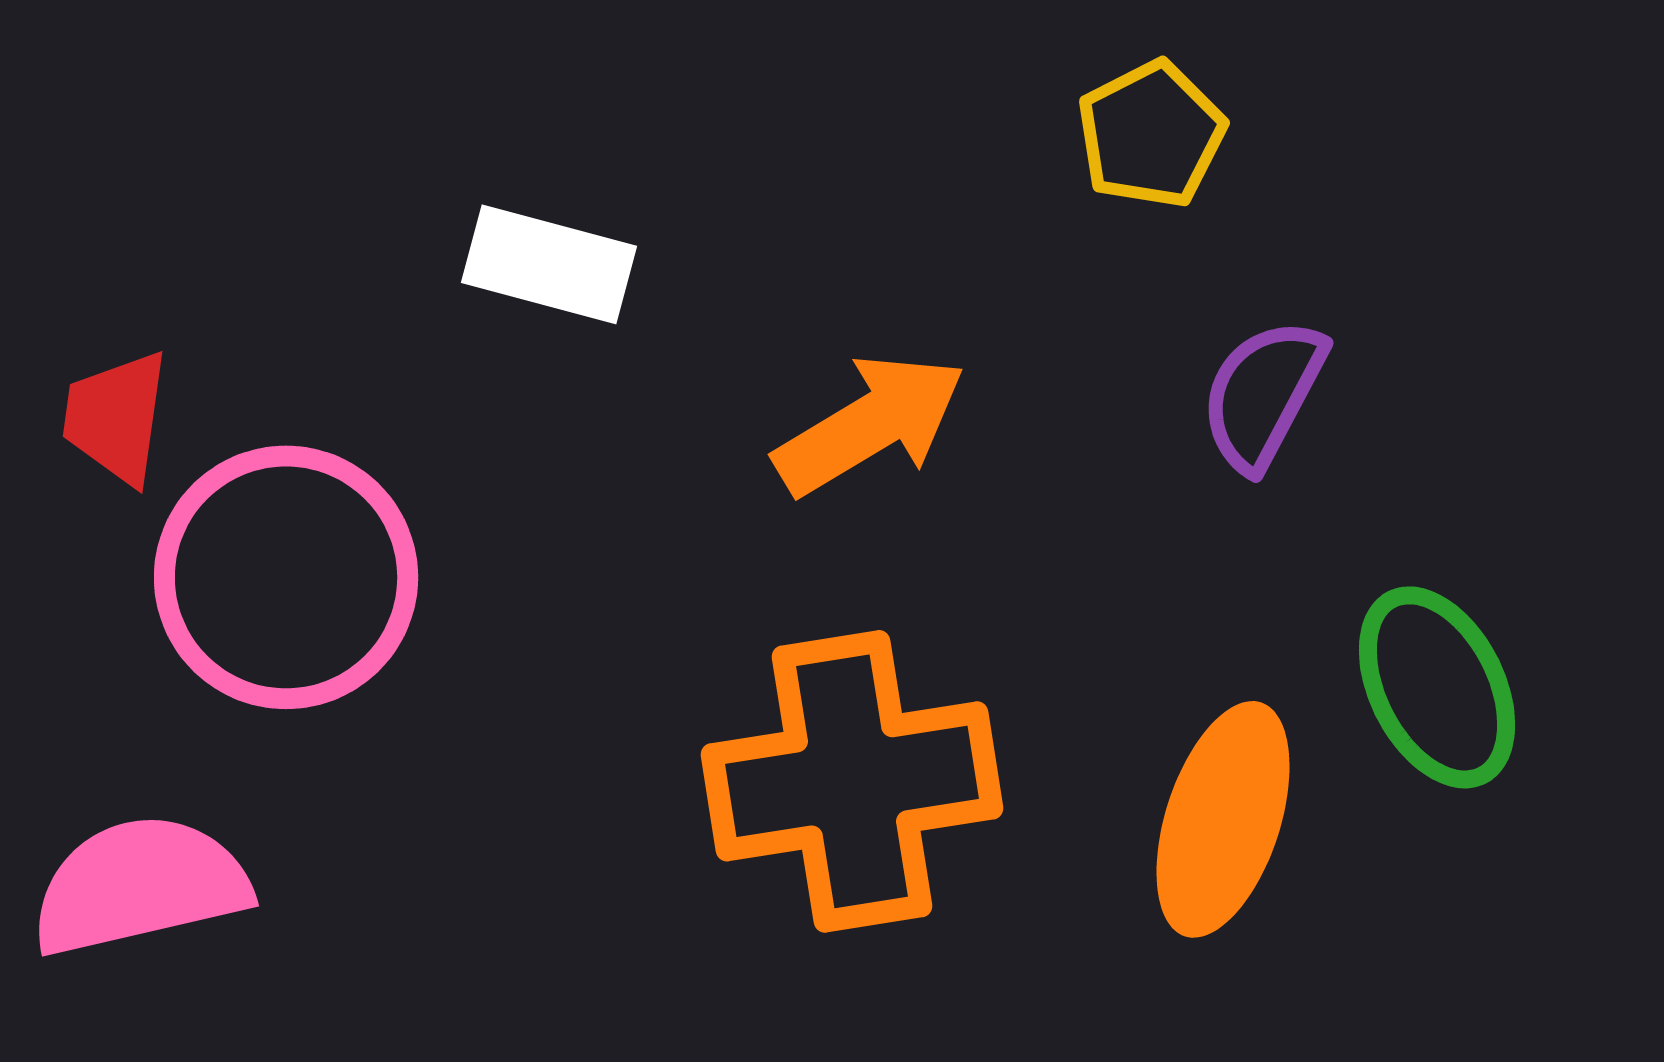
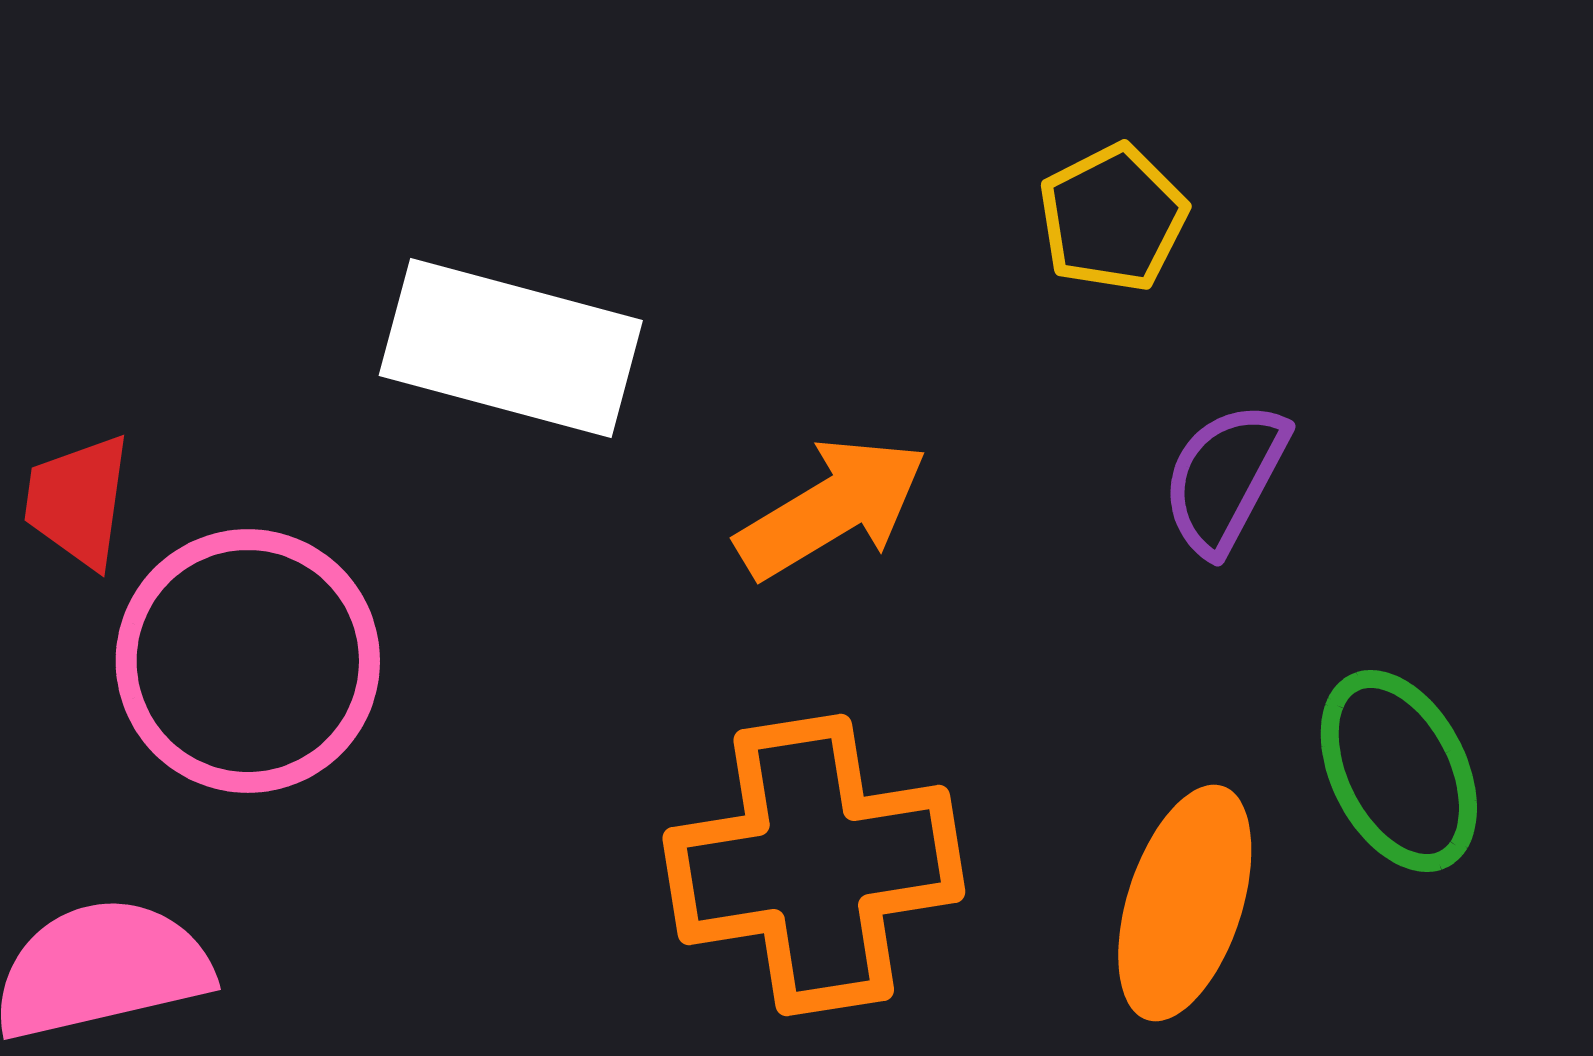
white rectangle: (549, 264) -> (511, 348), size x1.5

